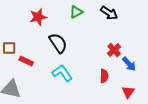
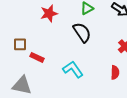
black semicircle: (58, 43) -> (82, 32), moved

